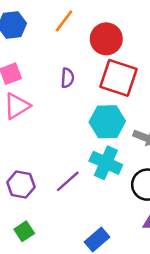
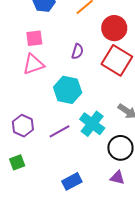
cyan hexagon: (107, 122) -> (68, 90), moved

